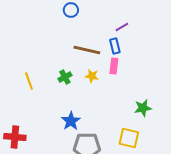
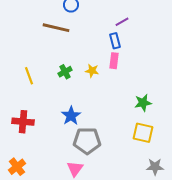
brown line: (87, 50) -> (56, 28), moved
red cross: (15, 137) -> (23, 122), moved
yellow square: (129, 138) -> (143, 133), moved

